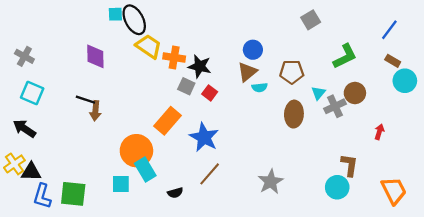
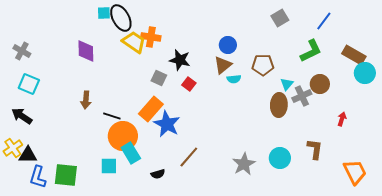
blue line: (389, 30) -> (324, 21), moved
orange cross: (174, 57) -> (151, 37), moved
brown rectangle: (393, 61) -> (354, 55), size x1.6
gray square: (186, 86) -> (159, 78), moved
black line: (85, 100) -> (112, 116), moved
brown ellipse: (294, 114) -> (279, 105), moved
blue star: (204, 137) -> (167, 124), moved
cyan circle: (337, 187) -> (280, 158), moved

